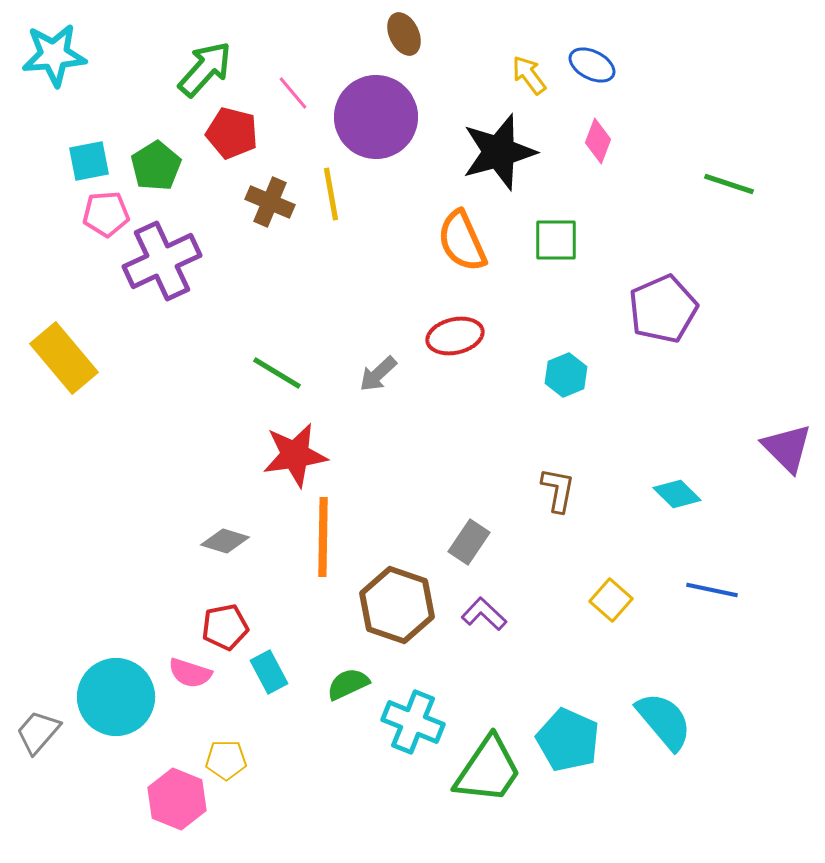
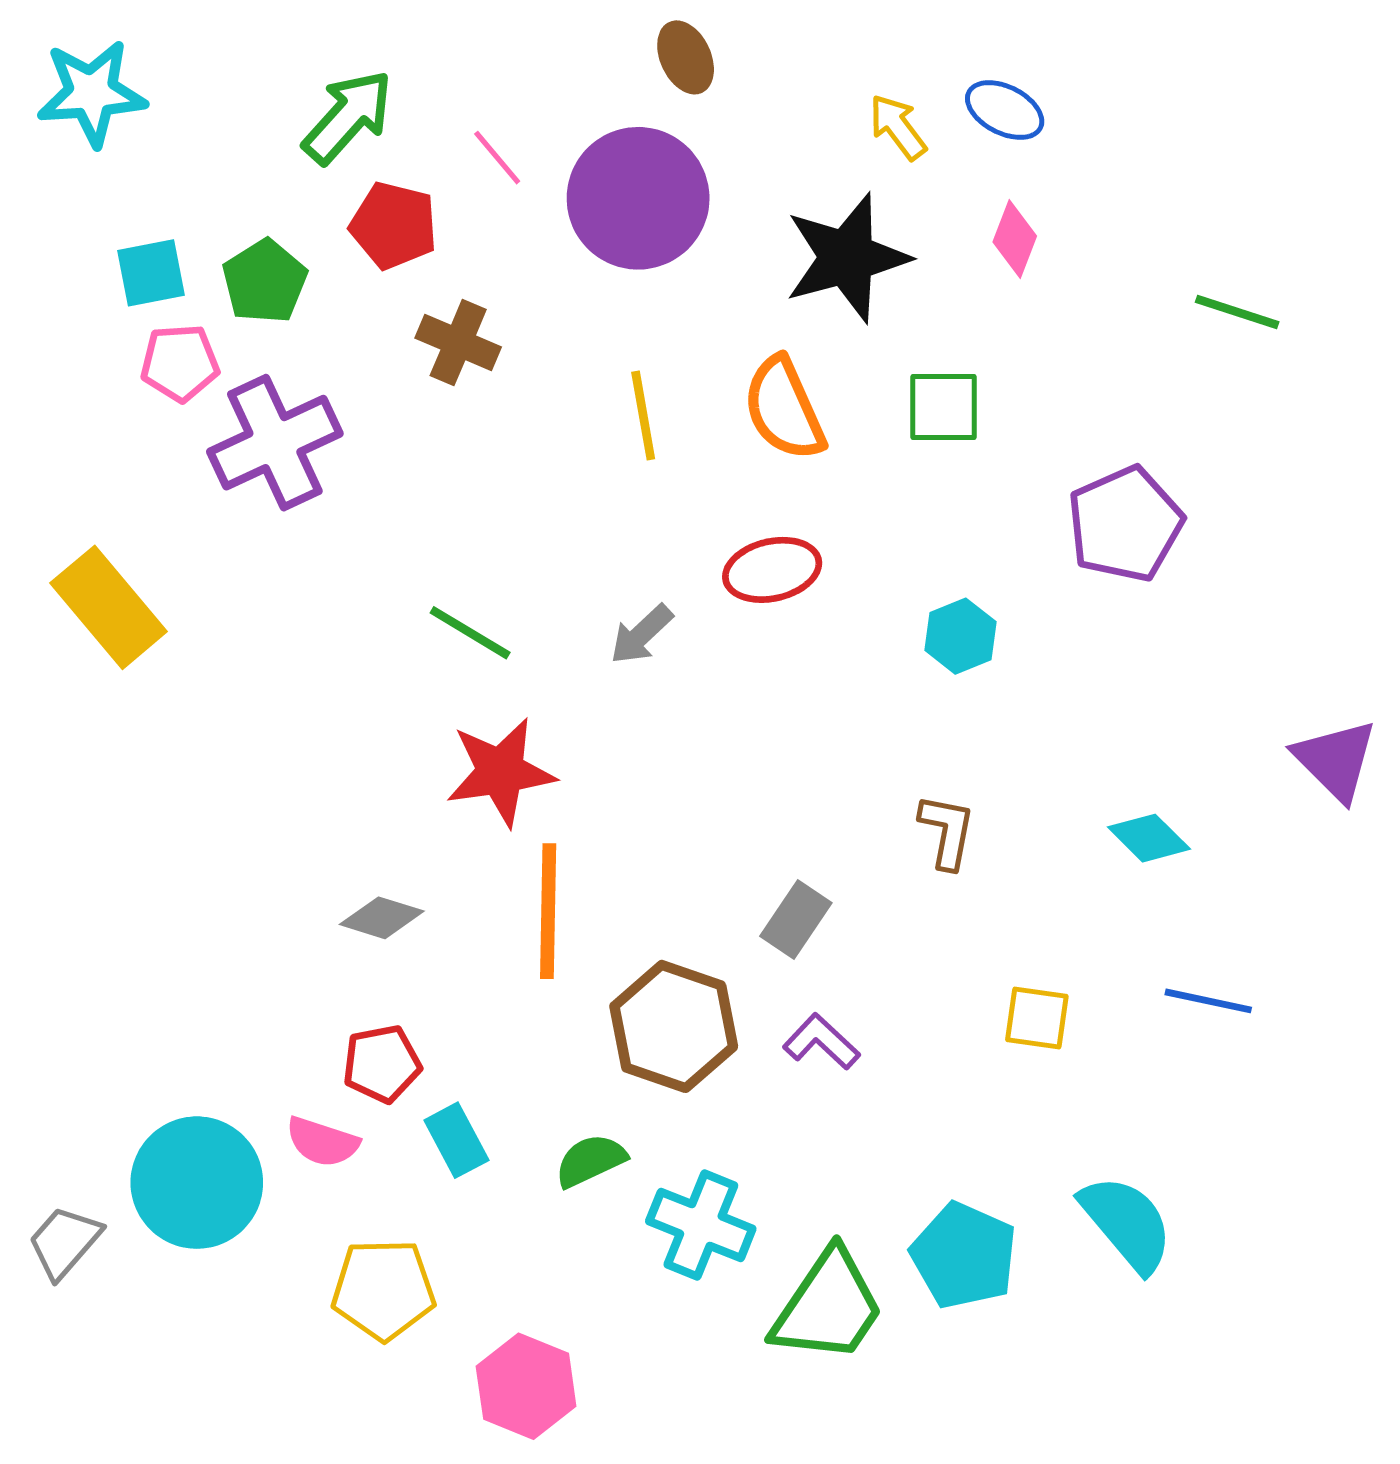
yellow line: (331, 194) -> (643, 415), moved
yellow square: (611, 600) -> (1037, 1018), turned -33
yellow pentagon: (226, 760) -> (383, 1289), size x1.5
pink hexagon: (177, 799) -> (526, 1386), moved

